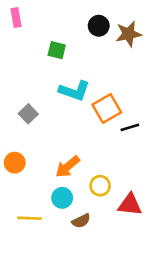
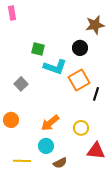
black circle: (99, 26) -> (80, 48), moved
green square: (57, 50) -> (38, 49), moved
black line: (130, 127) -> (96, 94), turned -56
yellow circle: (100, 186) -> (81, 128), moved

